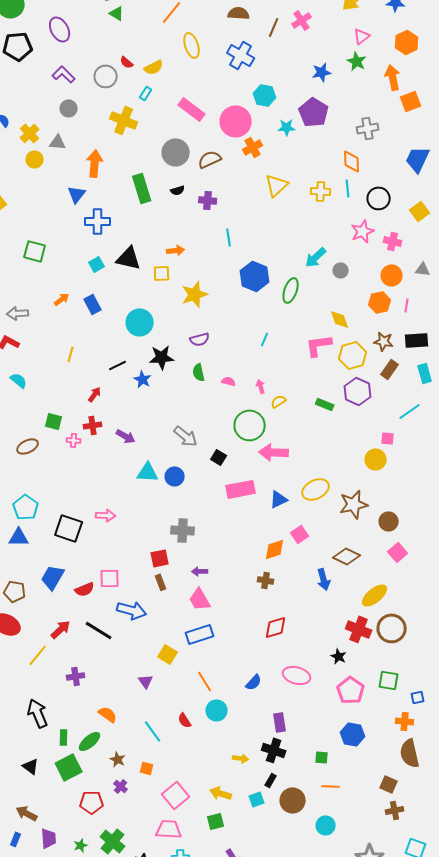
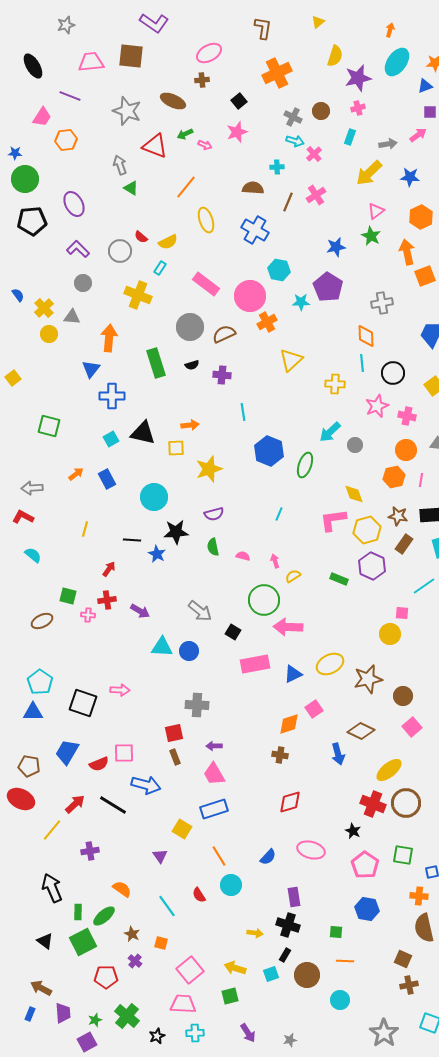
yellow cross: (321, 191) -> (335, 384), moved
black line: (118, 365) -> (132, 540), turned 30

